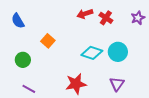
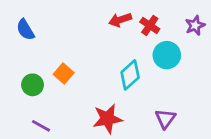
orange square: (48, 41) -> (64, 74), moved
cyan circle: (118, 52) -> (167, 55), moved
cyan diamond: (92, 53) -> (130, 75), turned -60

